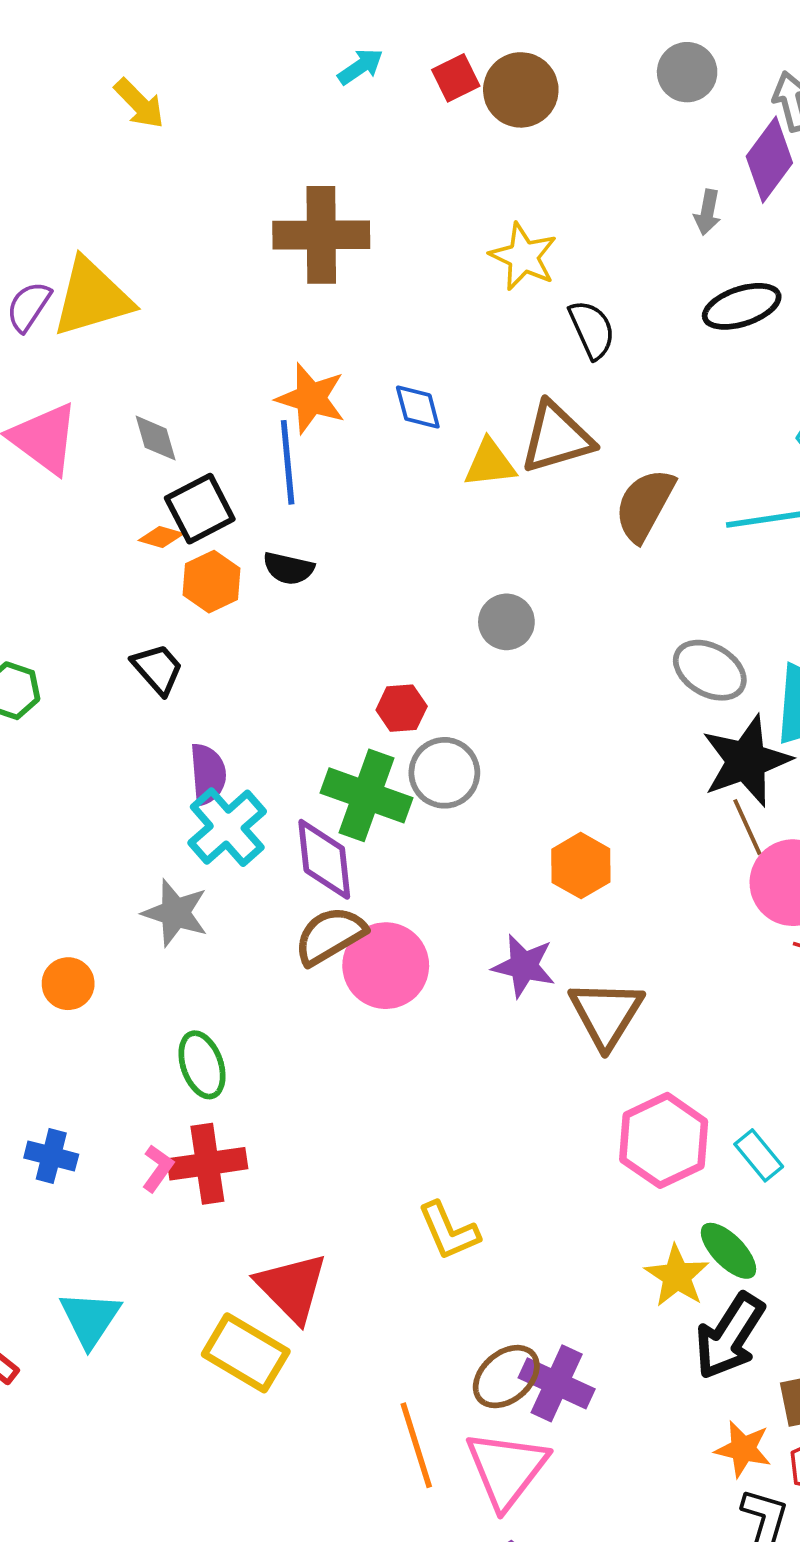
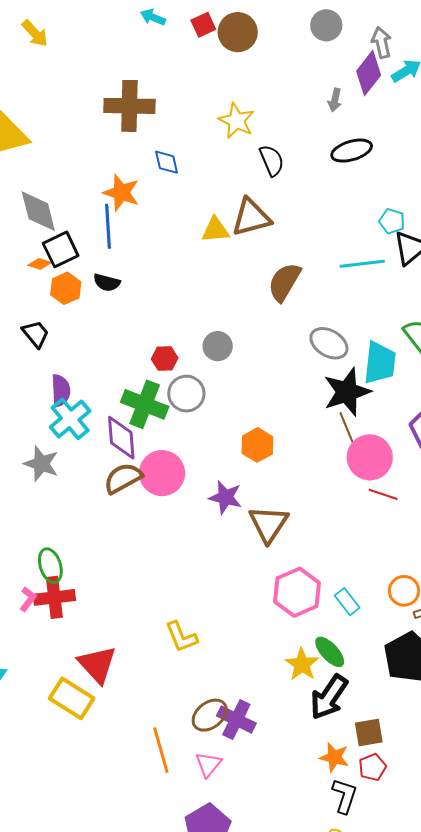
cyan arrow: (360, 67) -> (153, 17), turned -125
blue diamond: (418, 407) -> (167, 162), moved
gray diamond: (156, 438) -> (38, 211), size x1.6
brown semicircle: (645, 505) -> (284, 282), moved
gray circle: (506, 622) -> (218, 346), moved
pink circle: (386, 966) -> (162, 473), moved
green ellipse: (202, 1065) -> (50, 566), moved
pink triangle: (507, 1469) -> (208, 764), size x0.6

